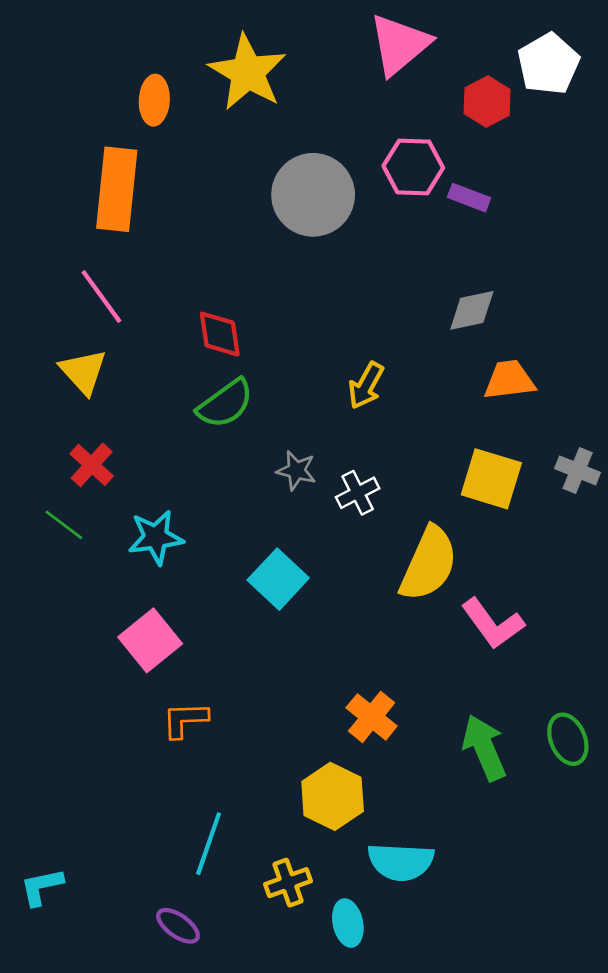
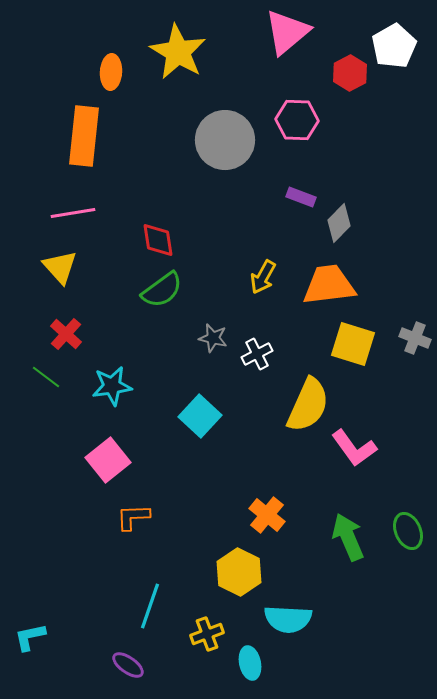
purple rectangle: (469, 198) -> (301, 197), moved
pink line: (101, 296) -> (73, 213), turned -63
gray diamond: (472, 310) -> (339, 223), turned -33
orange trapezoid: (509, 380) -> (329, 285), moved, size x1.4

